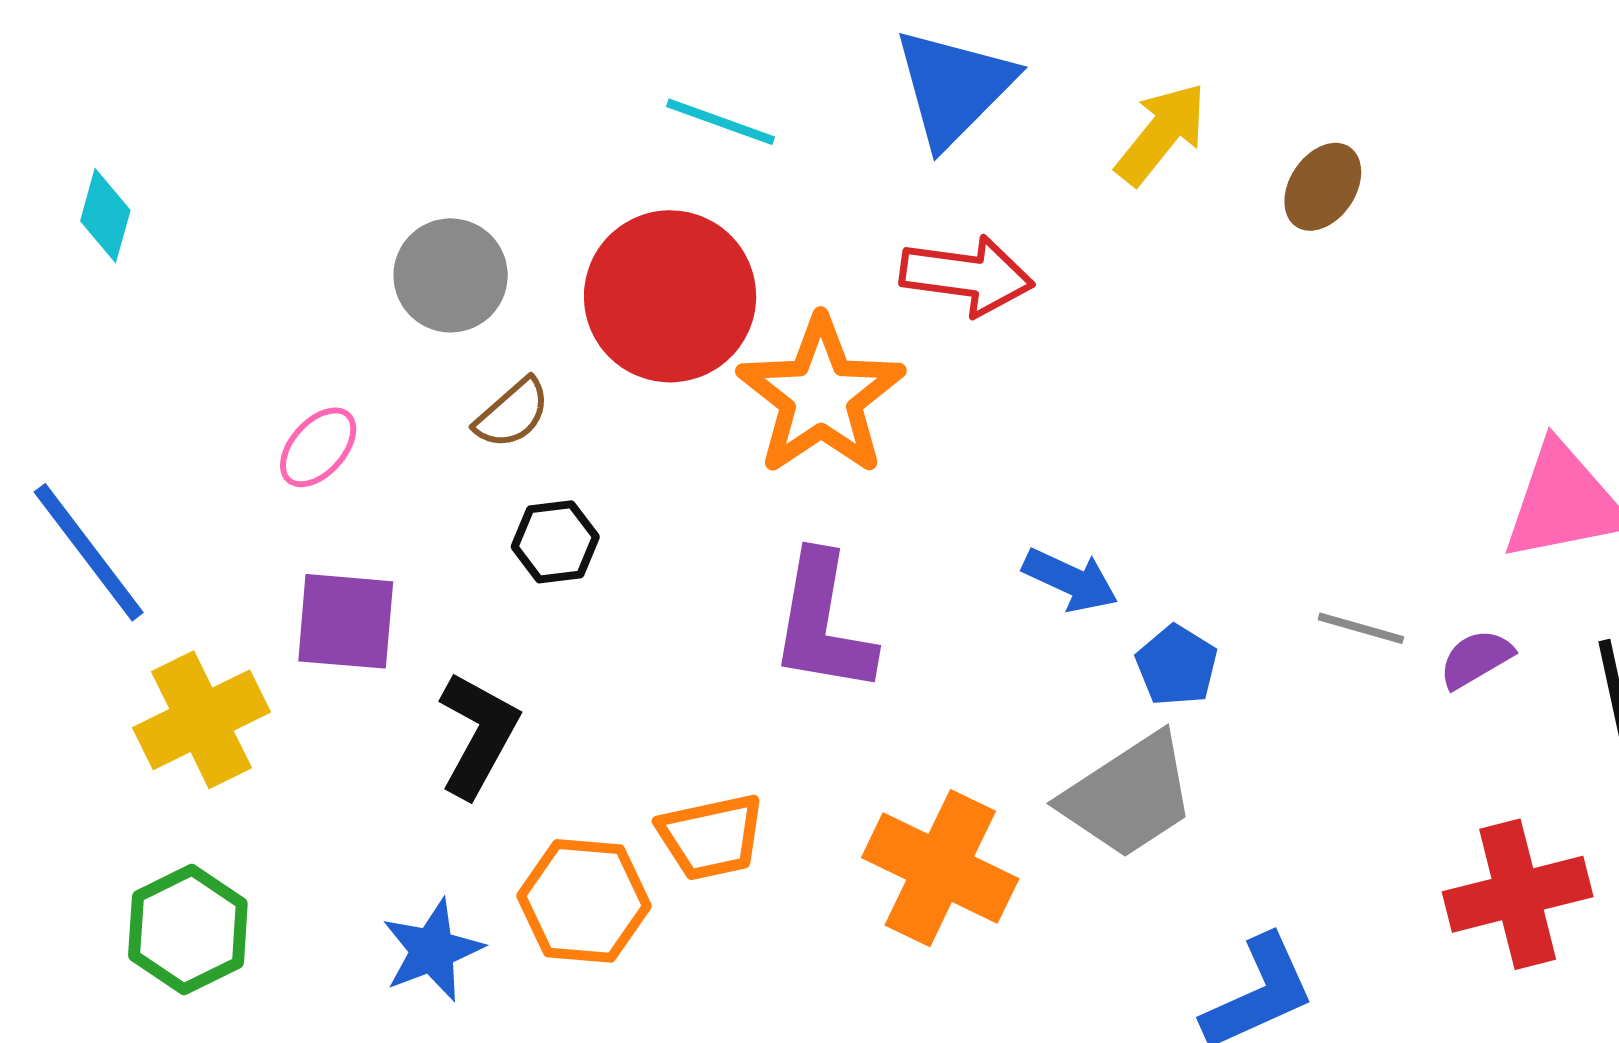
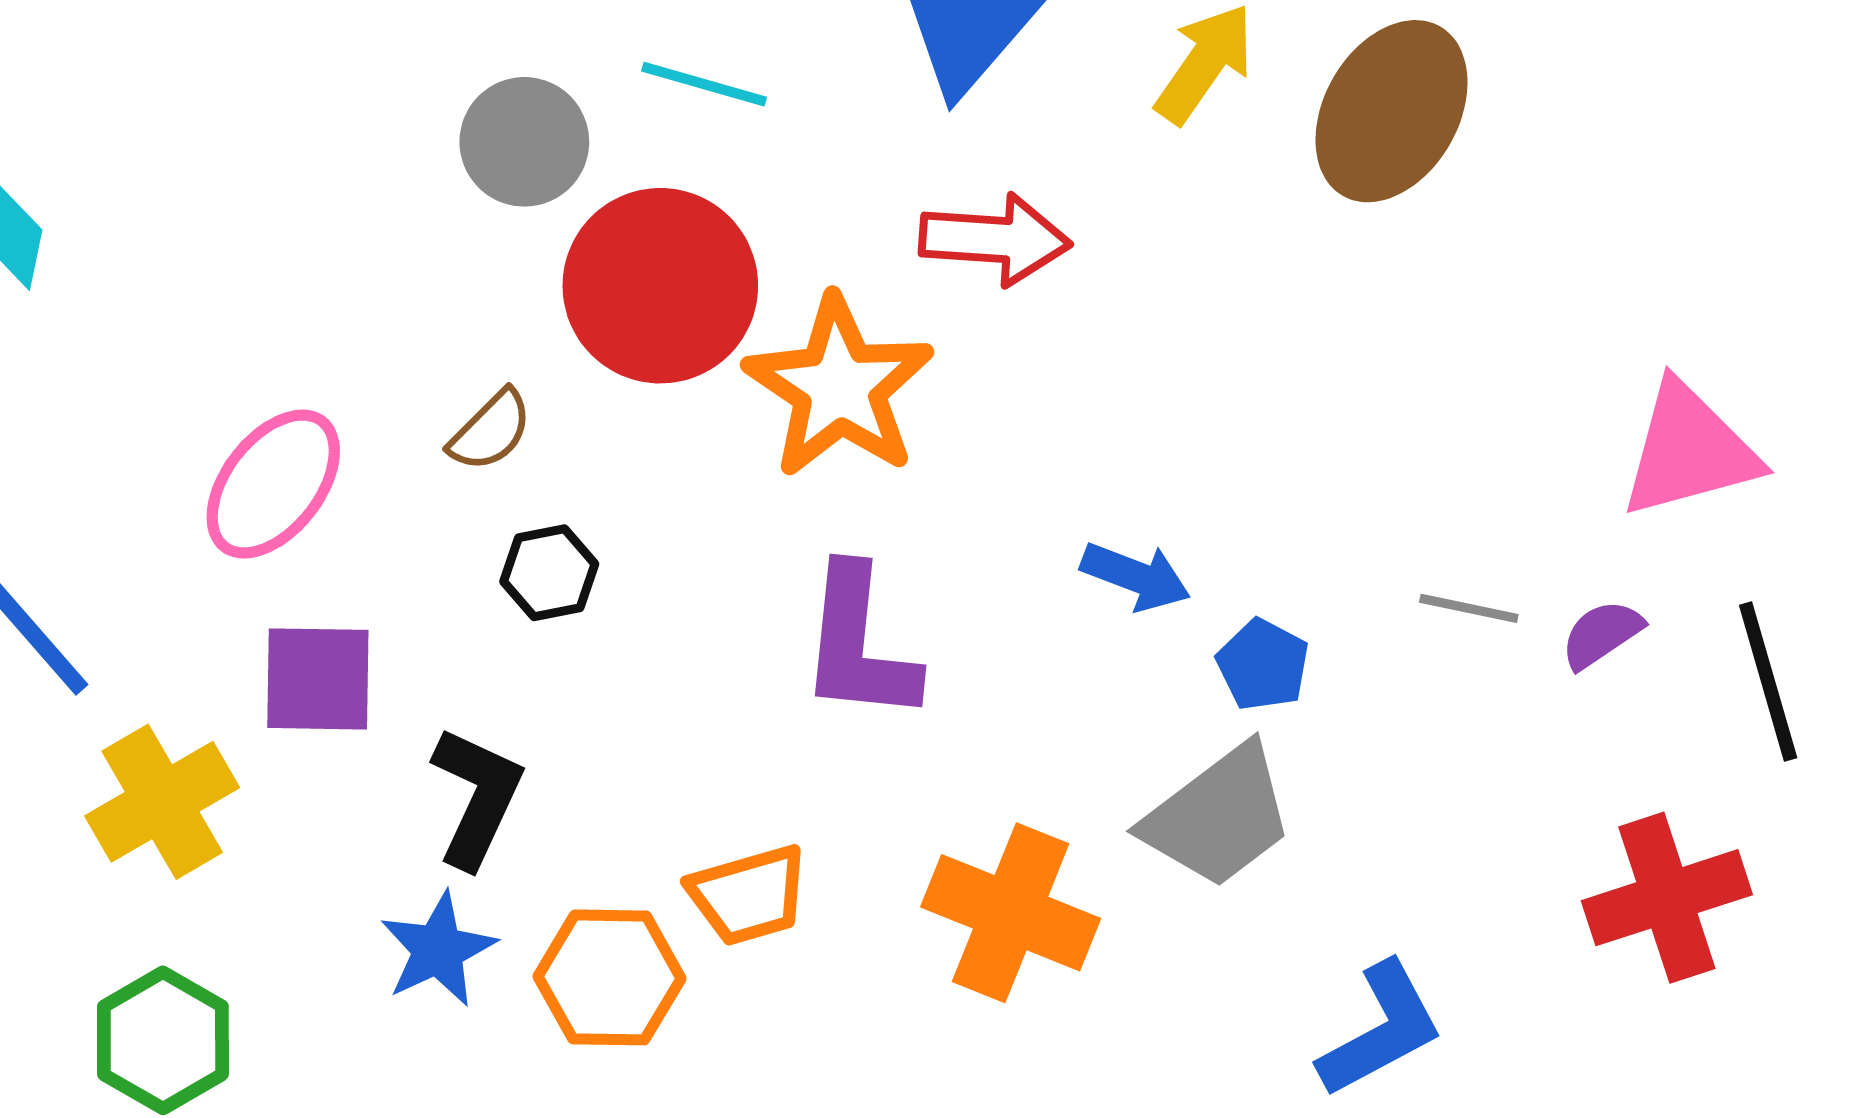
brown ellipse: (1323, 187) -> (1391, 111), size x1.8
gray circle: (451, 275) -> (524, 142), moved
pink ellipse: (318, 447) -> (273, 484), size x1.6
blue star: (432, 950) -> (438, 950), moved

